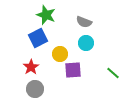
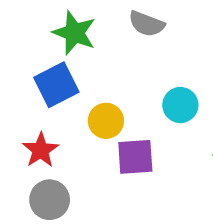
gray semicircle: (84, 22) -> (147, 24), moved
cyan circle: (86, 43) -> (180, 105), moved

